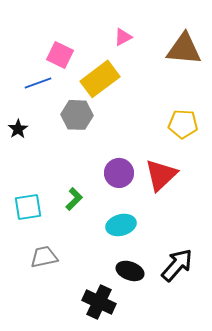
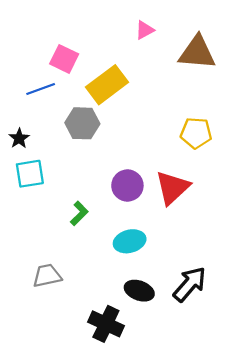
pink triangle: (123, 37) -> (145, 30), moved
cyan square: (28, 207) -> (30, 174), moved

